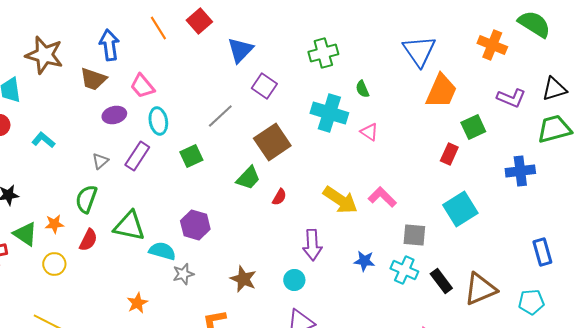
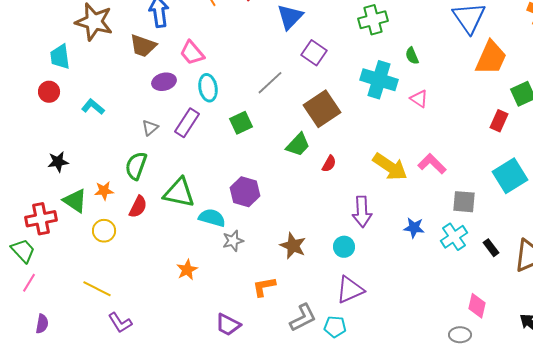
cyan cross: (404, 270) -> (454, 237), turned 32
black rectangle: (441, 281) -> (491, 248), size x0.7

